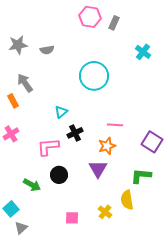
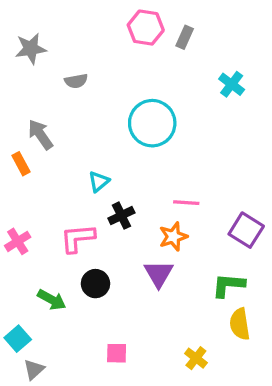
gray star: (18, 45) -> (31, 49), moved
pink cross: (11, 134) -> (18, 241), moved
yellow semicircle: (127, 200) -> (240, 324), moved
yellow cross: (105, 212) -> (196, 358), moved

